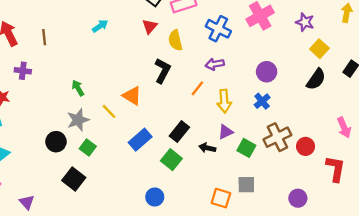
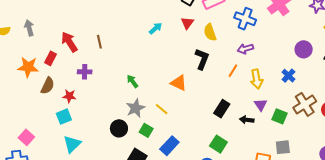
cyan arrow: (100, 26) -> (156, 28), moved
purple circle: (267, 72) -> (304, 49), moved
yellow line: (109, 111) -> (162, 109), moved
purple triangle: (226, 132) -> (261, 105), turned -32
blue rectangle: (140, 140) -> (169, 146), moved
green square: (171, 160) -> (218, 144), moved

